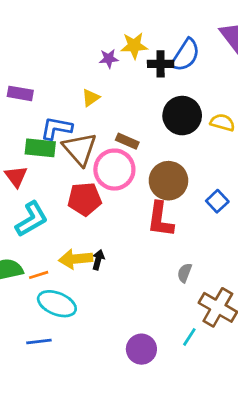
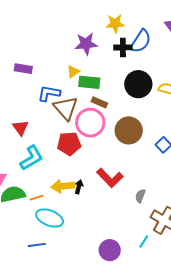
yellow star: (134, 46) -> (115, 24), moved
purple star: (109, 59) -> (86, 44), size x1.6
green rectangle: (40, 148) -> (89, 82), moved
red L-shape: (160, 219) -> (110, 178), moved, turned -52

